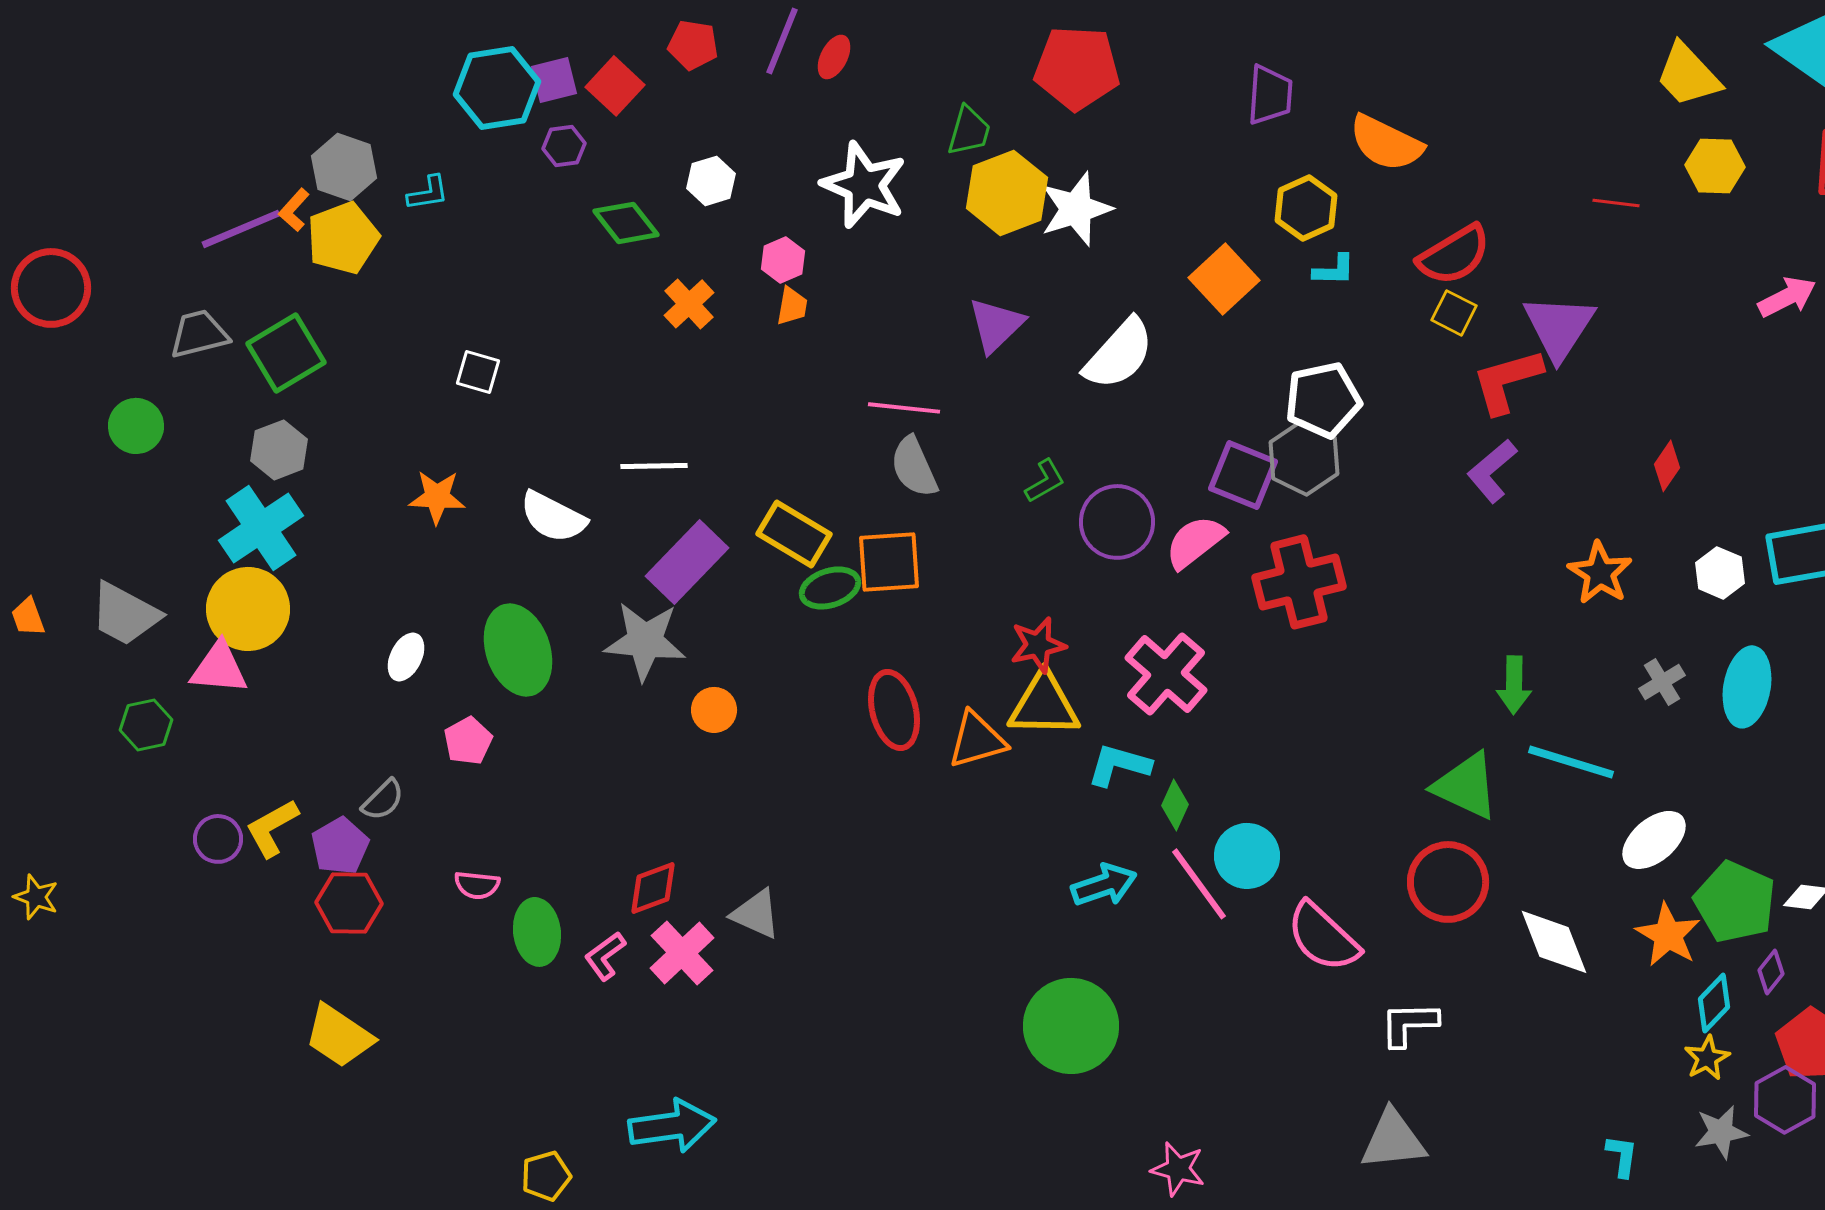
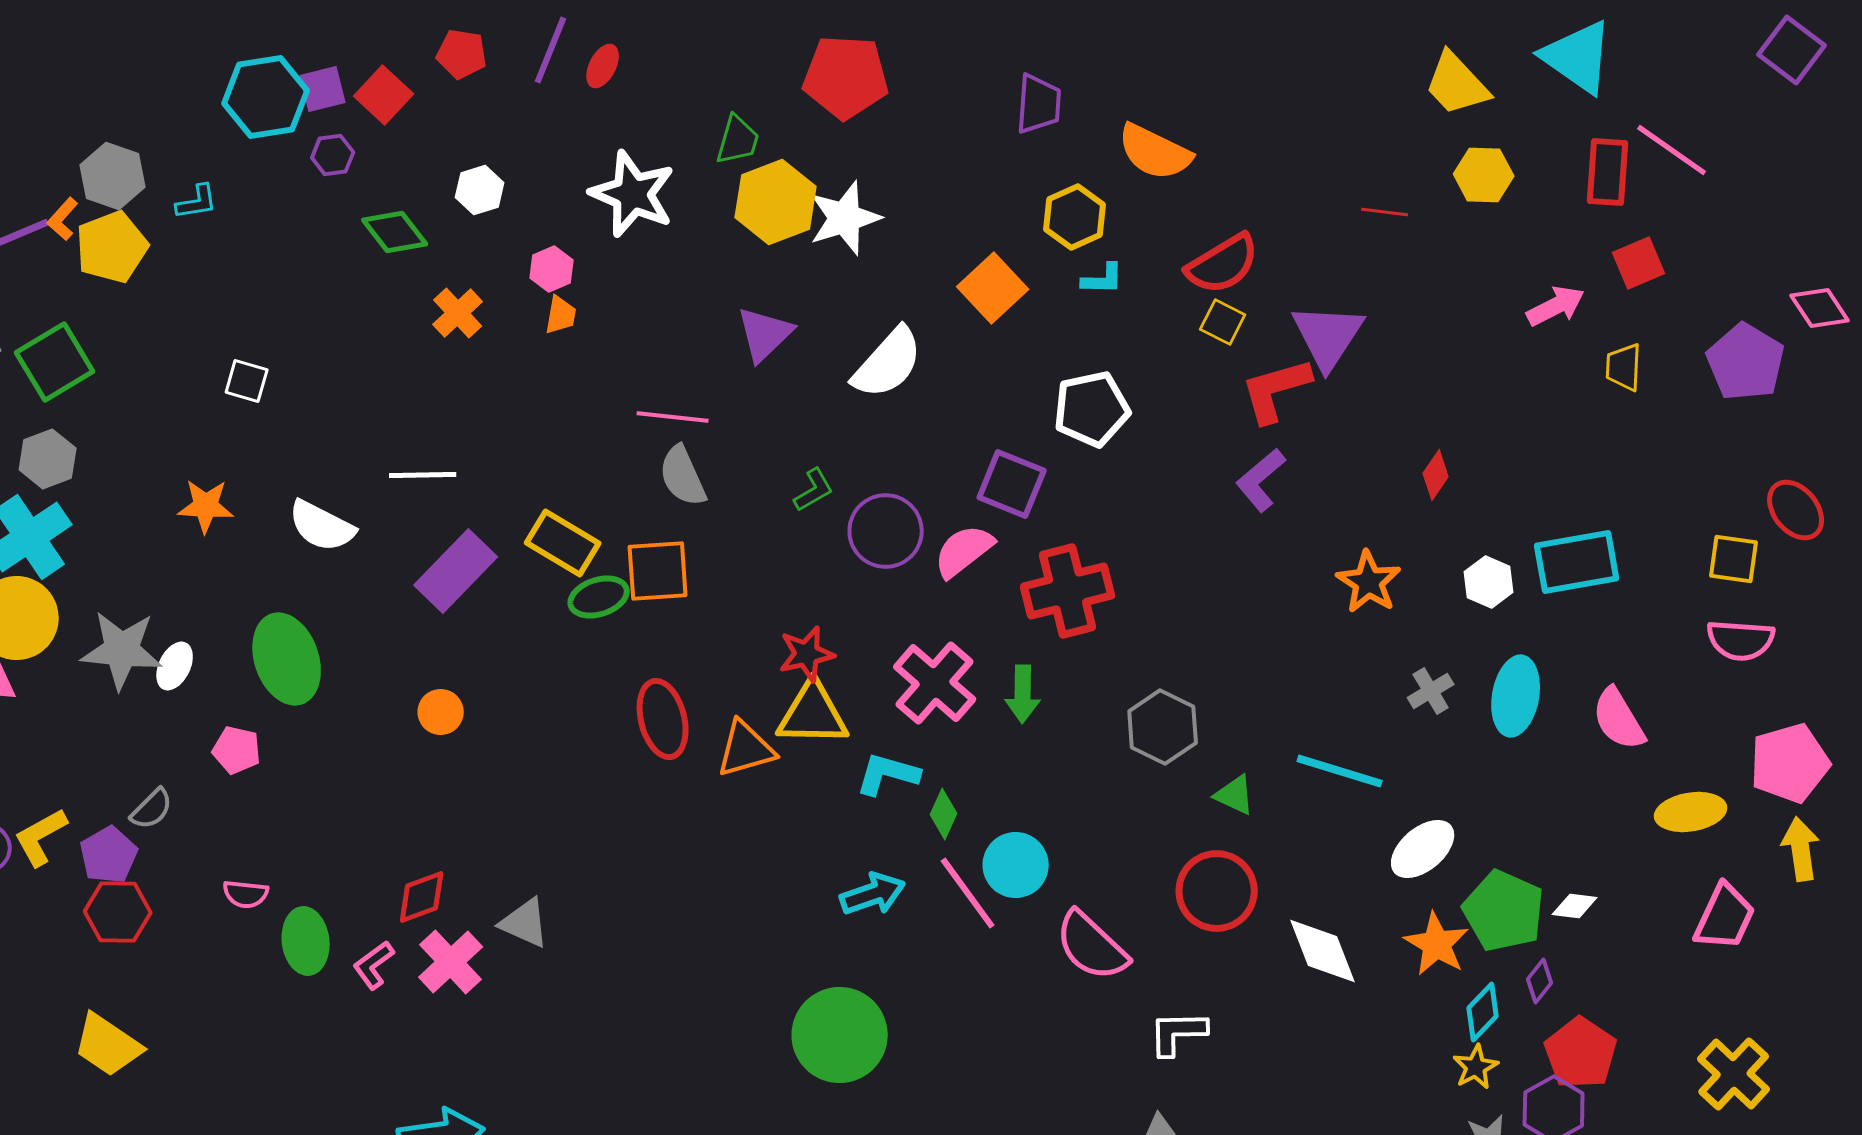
gray hexagon: (1304, 458) -> (1163, 727), moved
gray star: (645, 641) -> (122, 650), moved
green arrow: (1514, 685) -> (1023, 694), moved
orange circle: (714, 710) -> (441, 712), moved
pink pentagon: (468, 741) -> (237, 750), turned -30
green triangle: (1466, 786) -> (1235, 795), size x0.6

